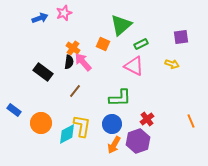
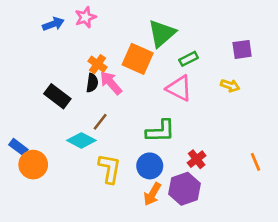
orange square: (103, 44) -> (138, 59), size x1.6
orange circle: (41, 123) -> (33, 165), moved
cyan diamond: (67, 134) -> (81, 140), moved, turned 55

